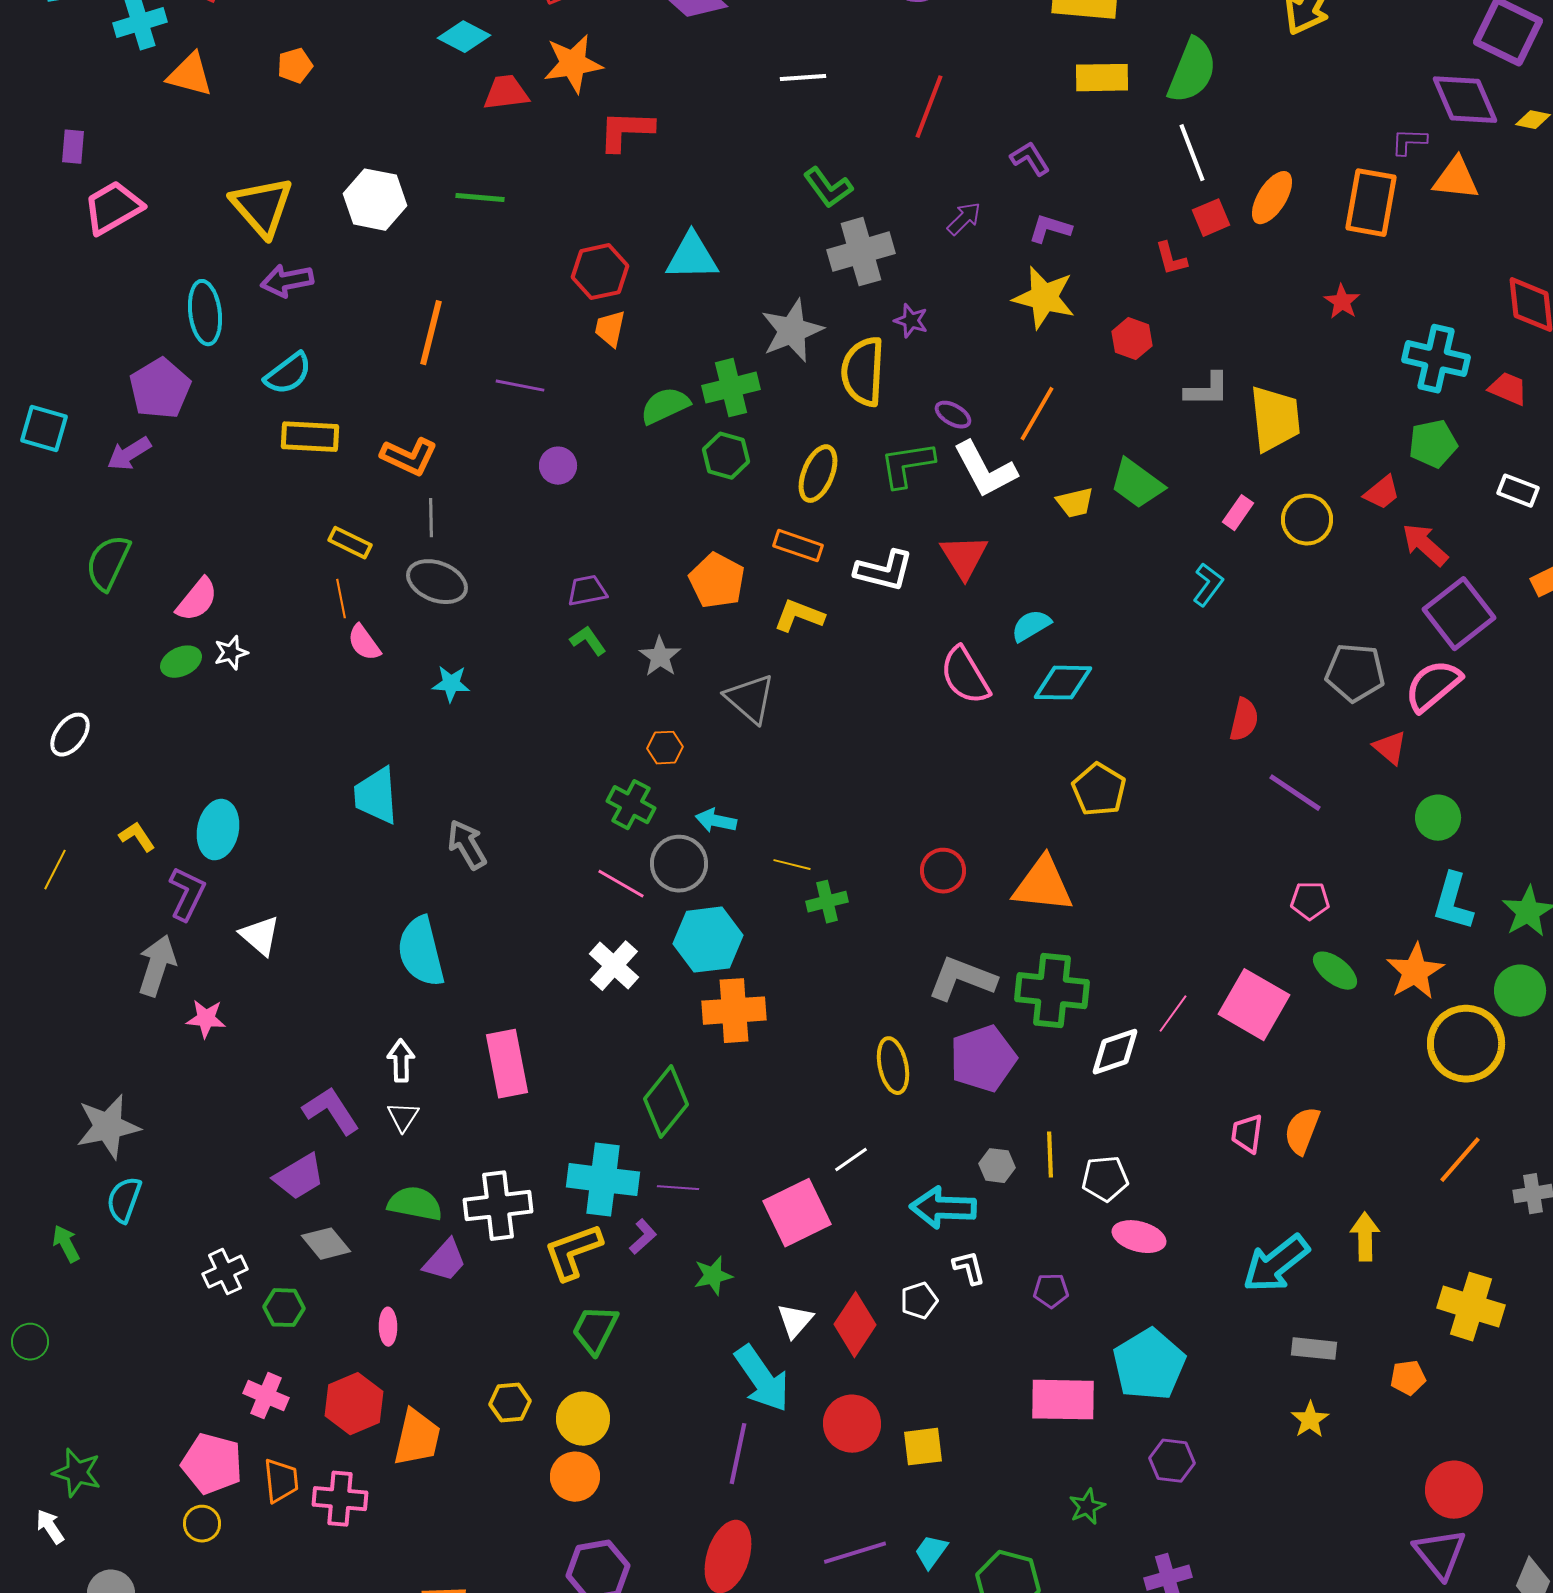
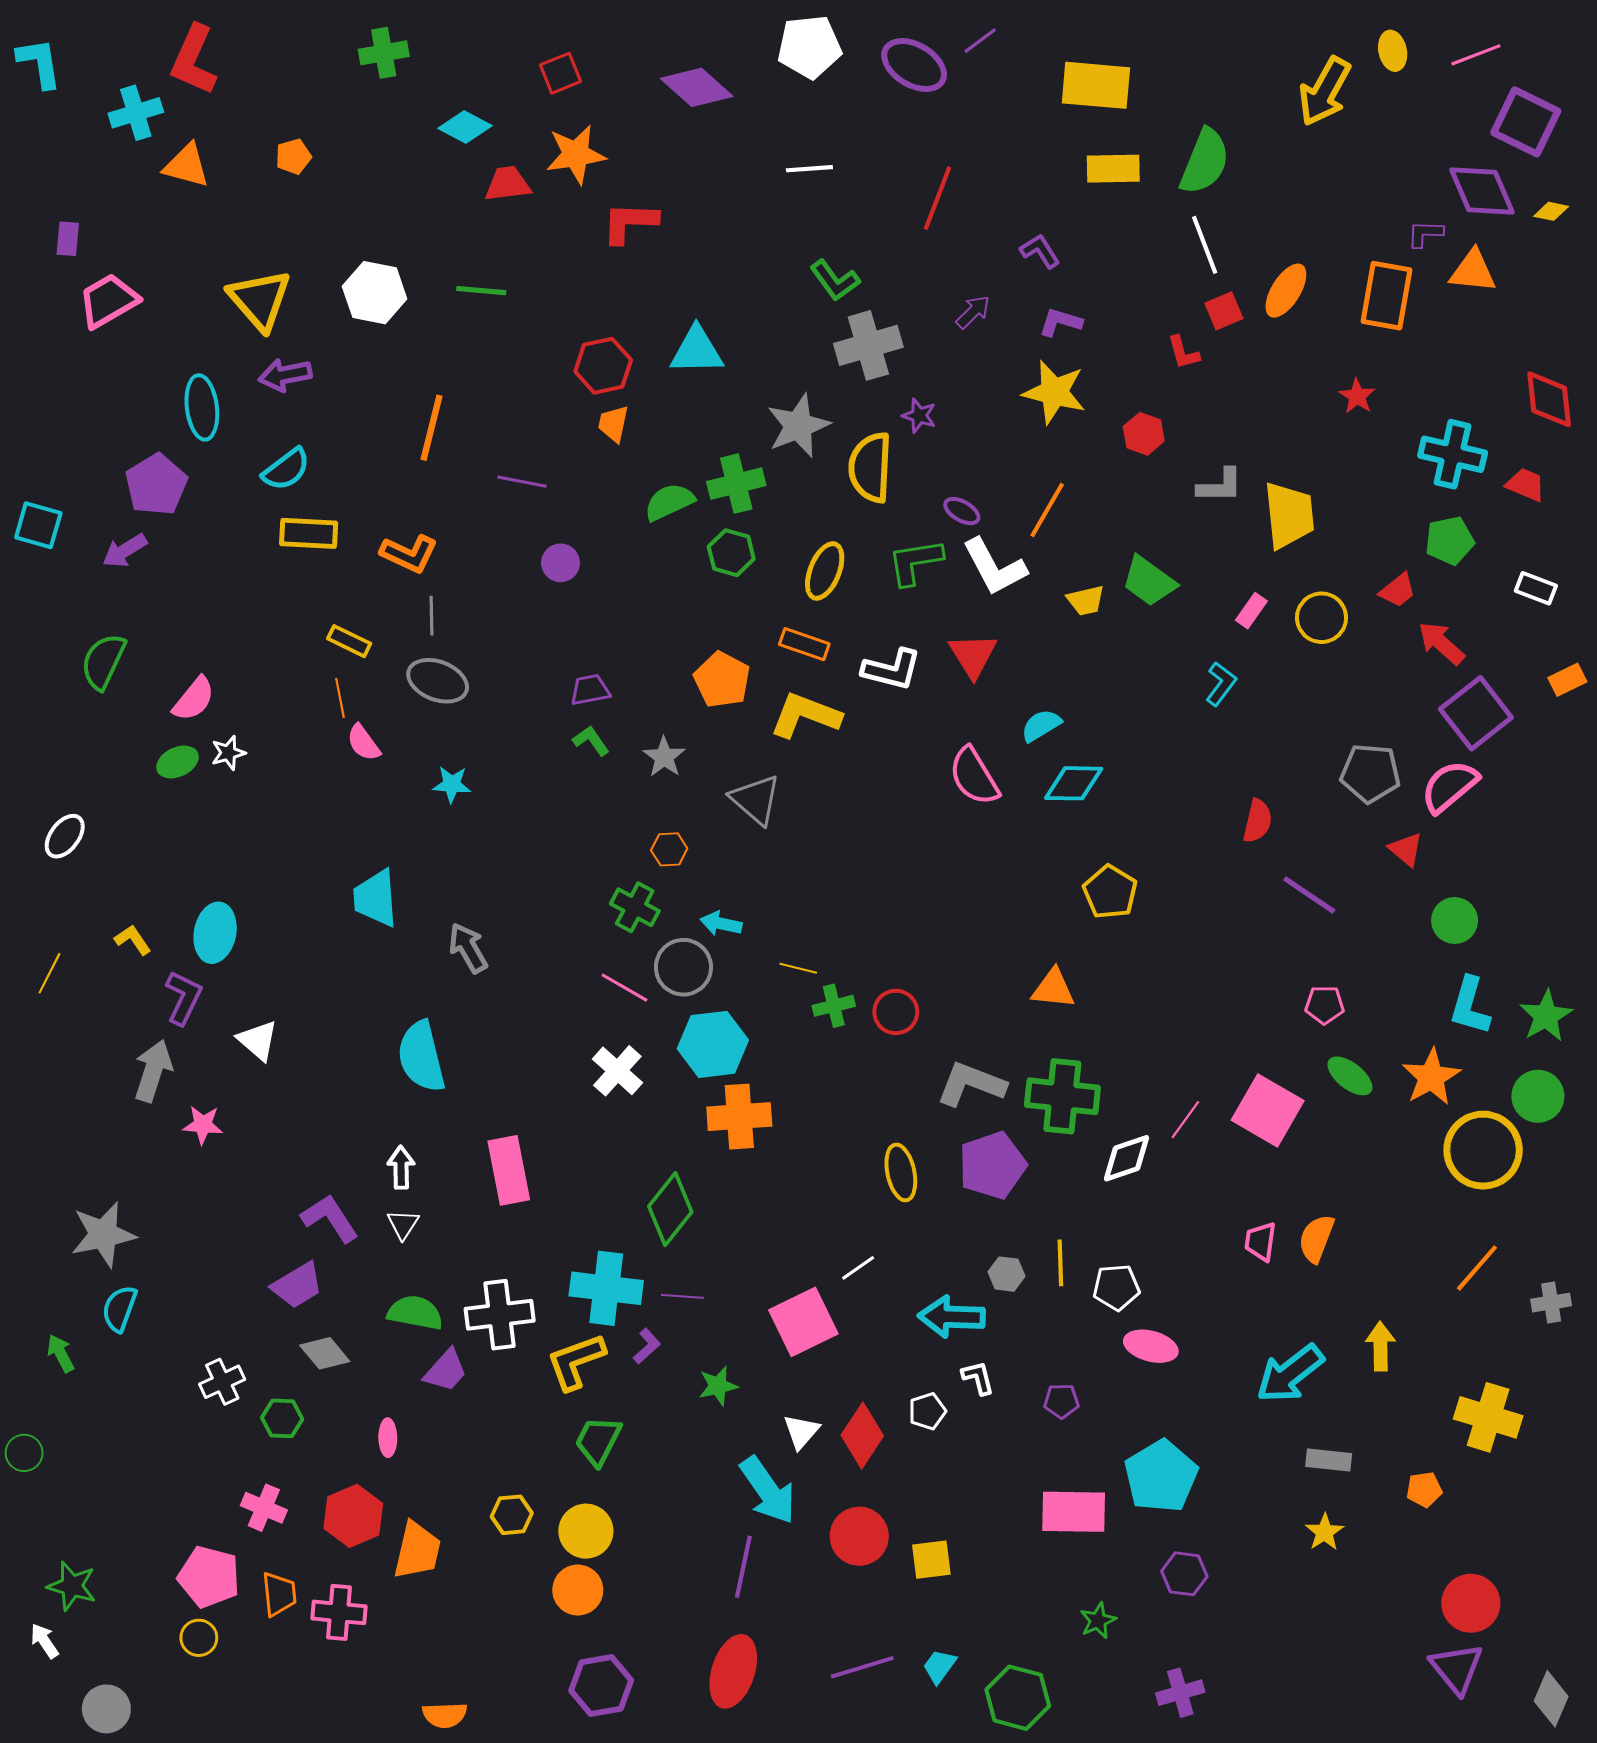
yellow L-shape: (799, 616) -> (805, 715), size x1.4
red circle: (943, 871) -> (896, 1012), moved
orange triangle: (1043, 885) -> (1053, 989), size x0.7

